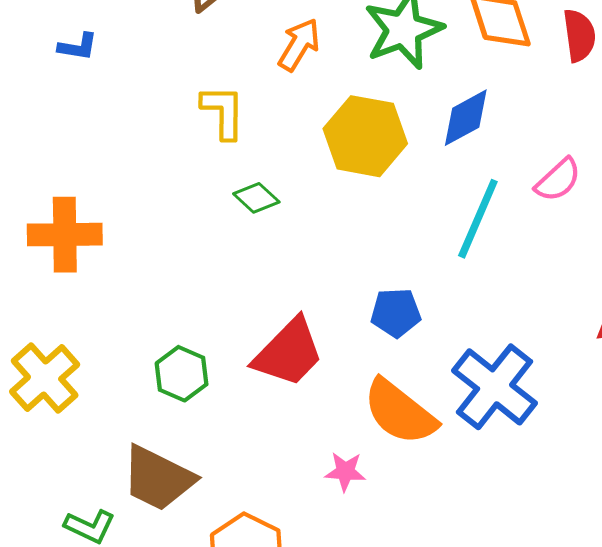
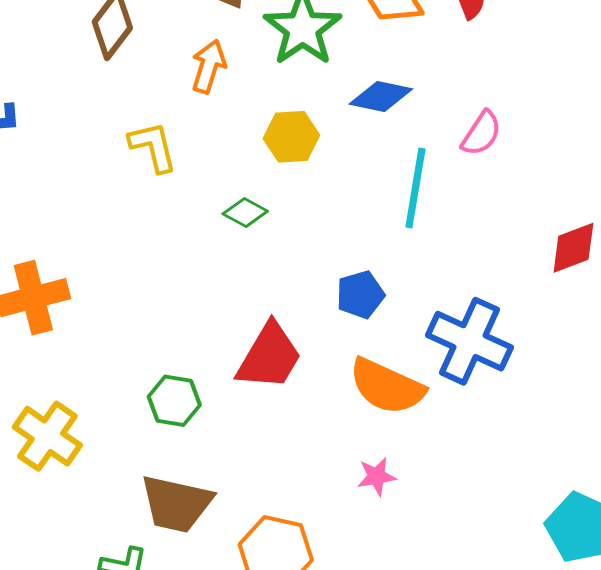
blue diamond: (466, 118) -> (381, 96), turned 54
yellow hexagon: (365, 136) -> (291, 137), size x0.7
green diamond: (256, 198) -> (245, 212), moved
pink star: (345, 472) -> (377, 476), moved

